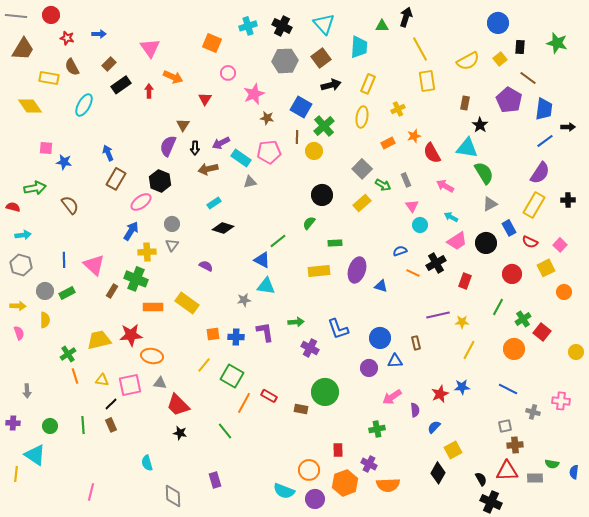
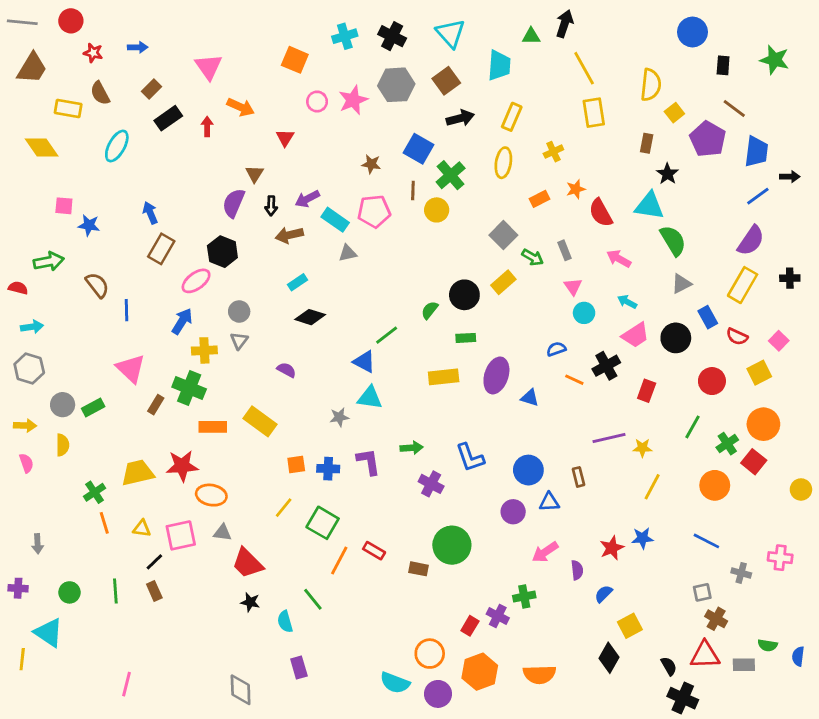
yellow square: (500, 59) -> (674, 113), moved
yellow semicircle: (468, 61) -> (651, 85), turned -55
pink star: (254, 94) -> (353, 100), moved
black circle: (322, 195) -> (464, 295), moved
blue line: (64, 260) -> (127, 310), moved
orange circle: (564, 292) -> (763, 424), moved, size x1.5
brown cross: (515, 445) -> (716, 619), turned 35
red rectangle: (338, 450) -> (470, 626), turned 32
cyan semicircle: (147, 463) -> (285, 622), moved
purple cross: (369, 464) -> (498, 616), moved

